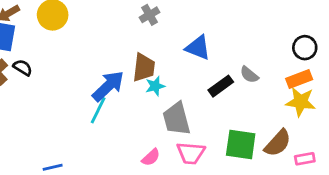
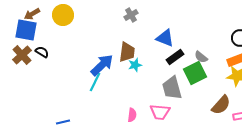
black rectangle: (221, 86) -> (175, 57), moved
gray trapezoid: (177, 119) -> (172, 88), moved
green square: (241, 145) -> (195, 73), moved, turned -35
pink semicircle: (151, 157) -> (132, 115), turned -40

